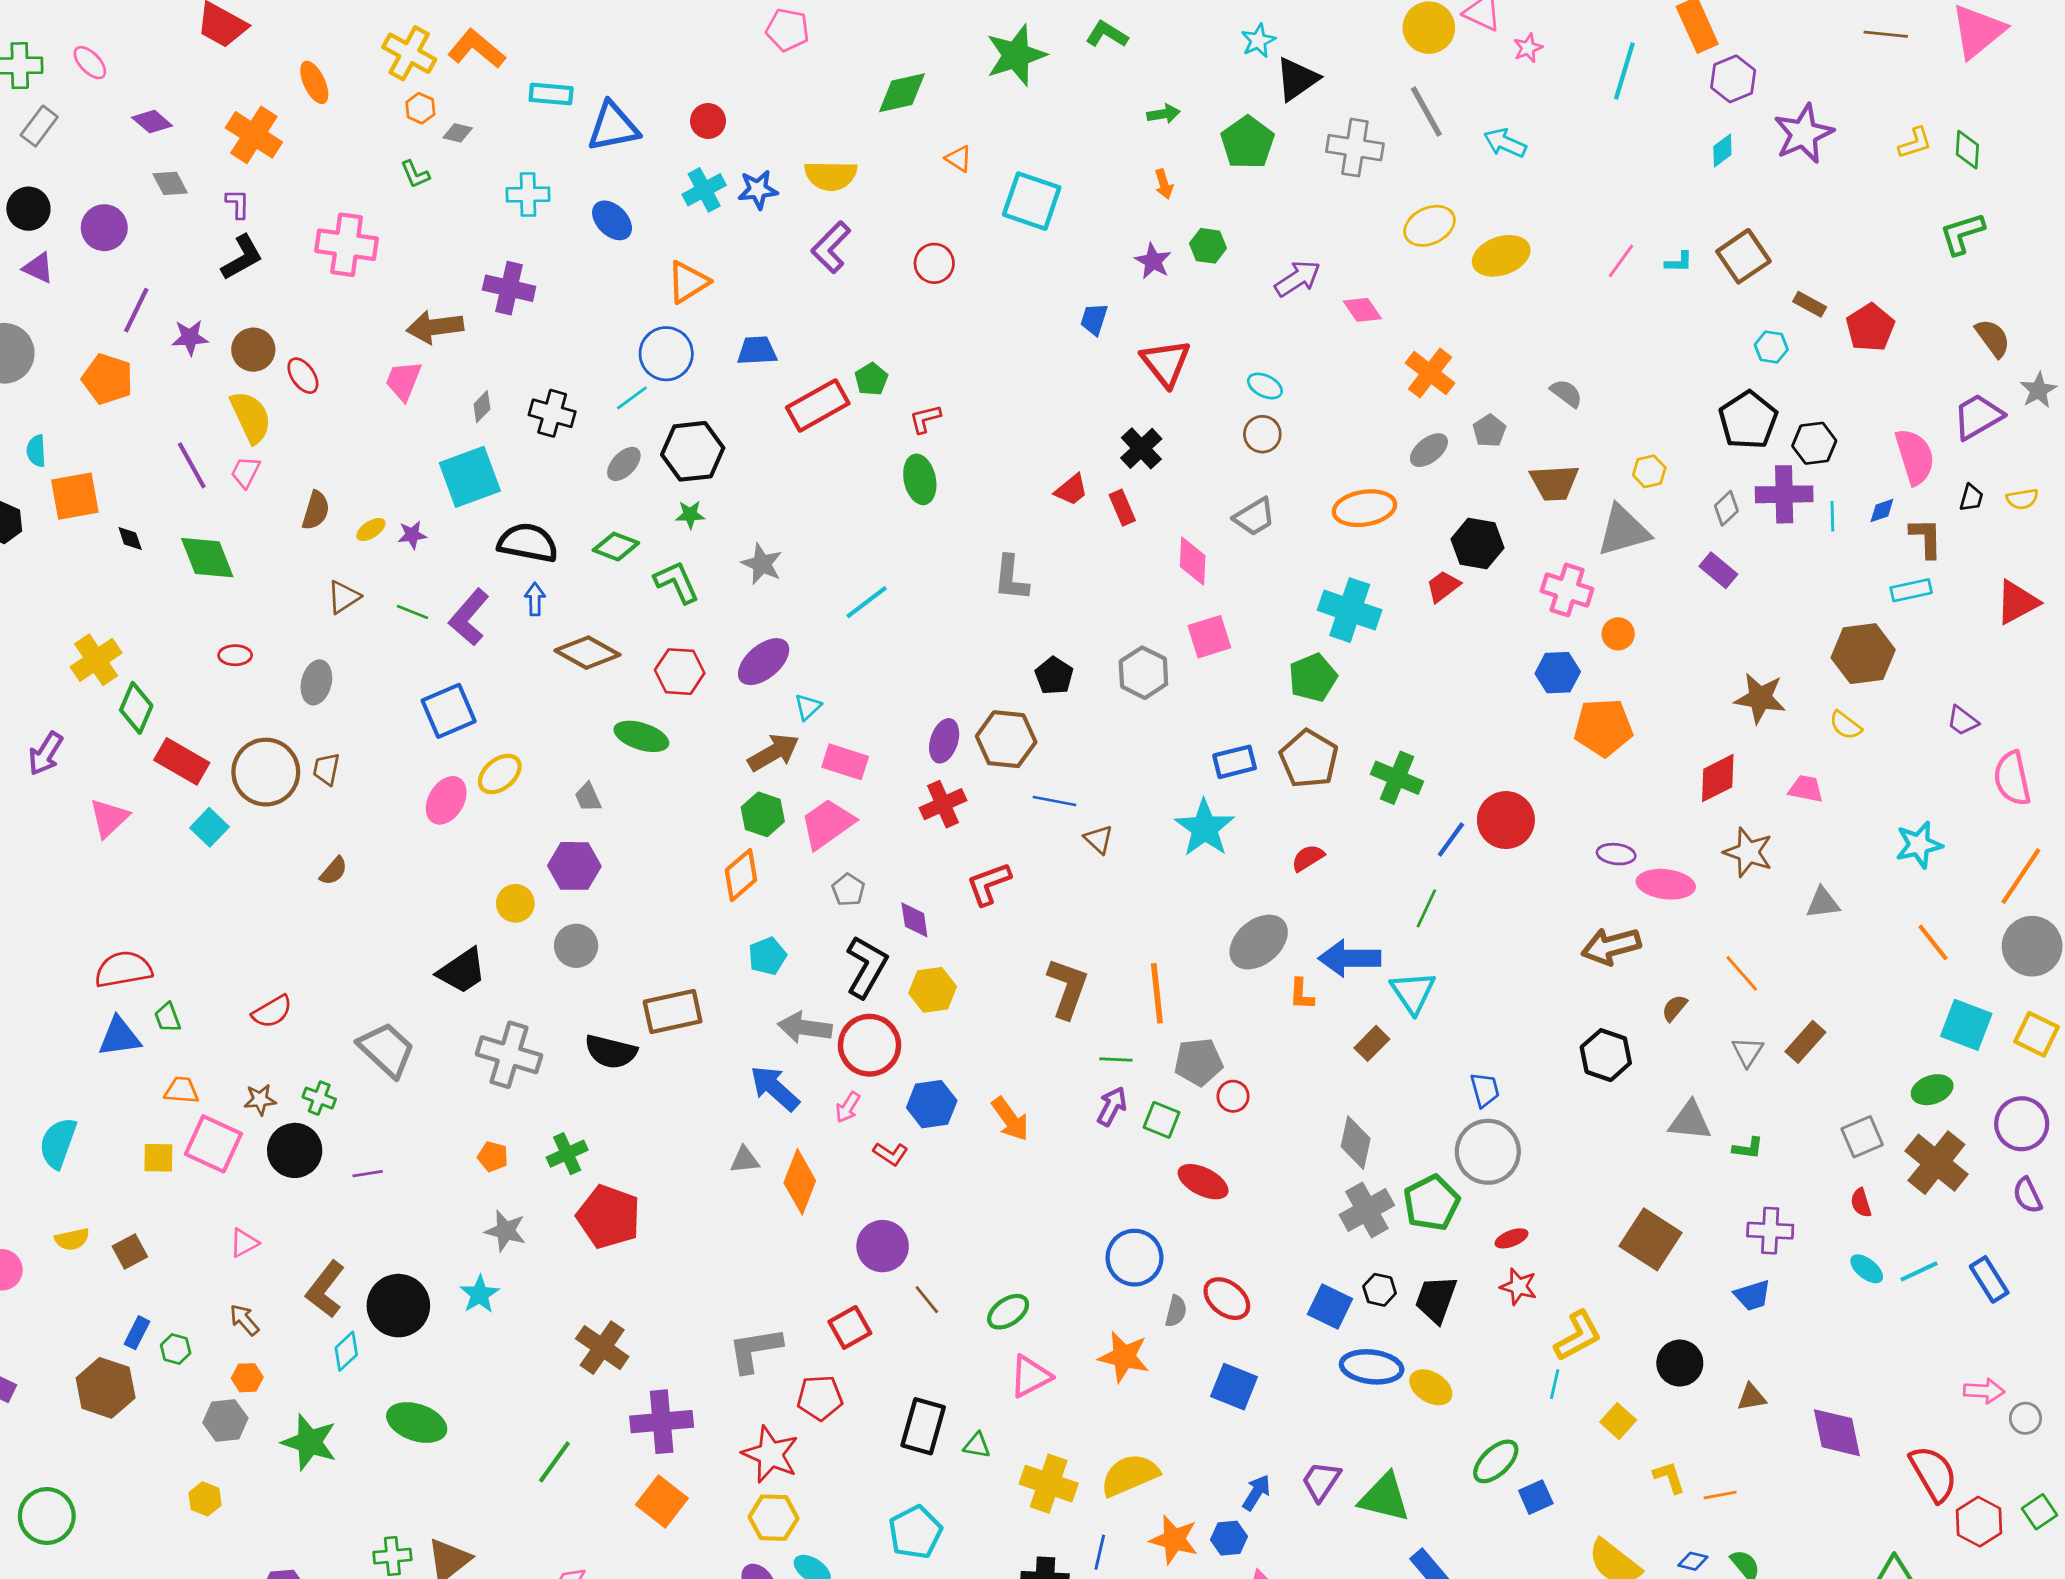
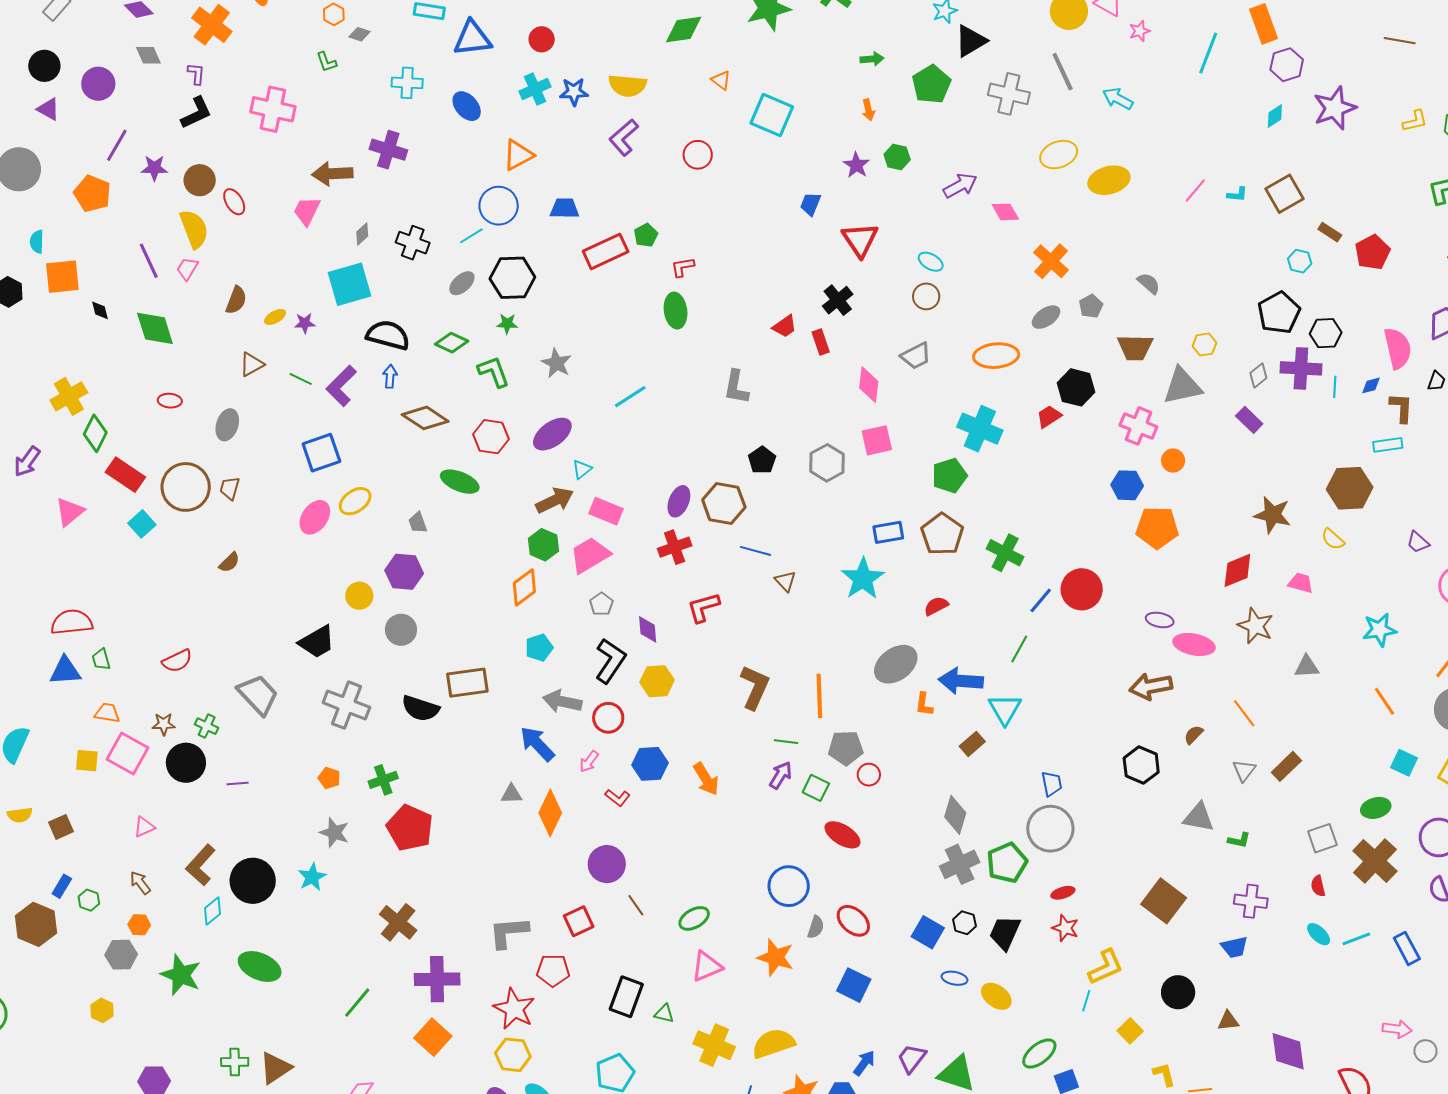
cyan square: (1966, 1025) -> (1404, 763), size x0.7
red circle: (870, 1045) -> (608, 718), size x0.7
blue ellipse: (1372, 1367) -> (954, 978), size x0.6

